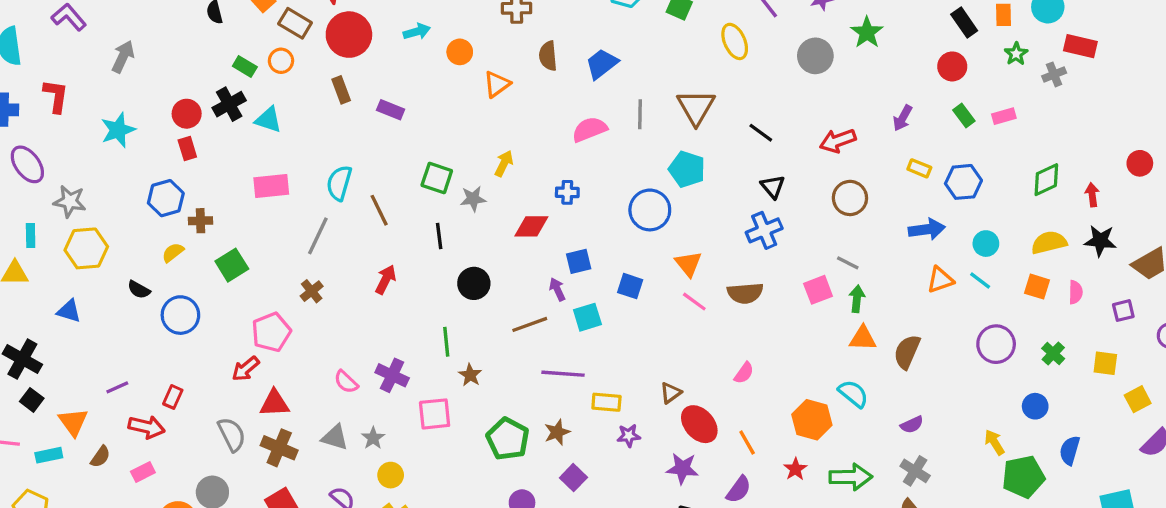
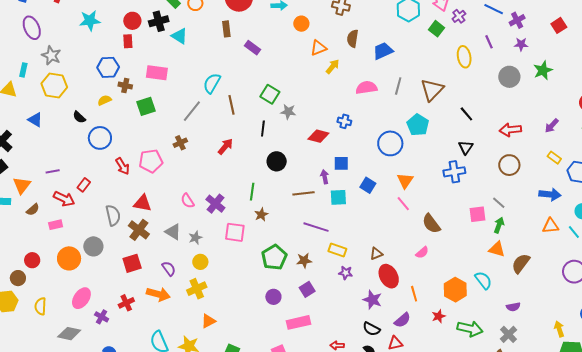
yellow arrow: (504, 163) -> (333, 67), moved
pink rectangle: (271, 186) -> (157, 73), moved
green square: (232, 265) -> (146, 106), moved
brown semicircle: (745, 293) -> (431, 224), moved, turned 45
red arrow: (246, 369) -> (122, 166), moved, turned -96

